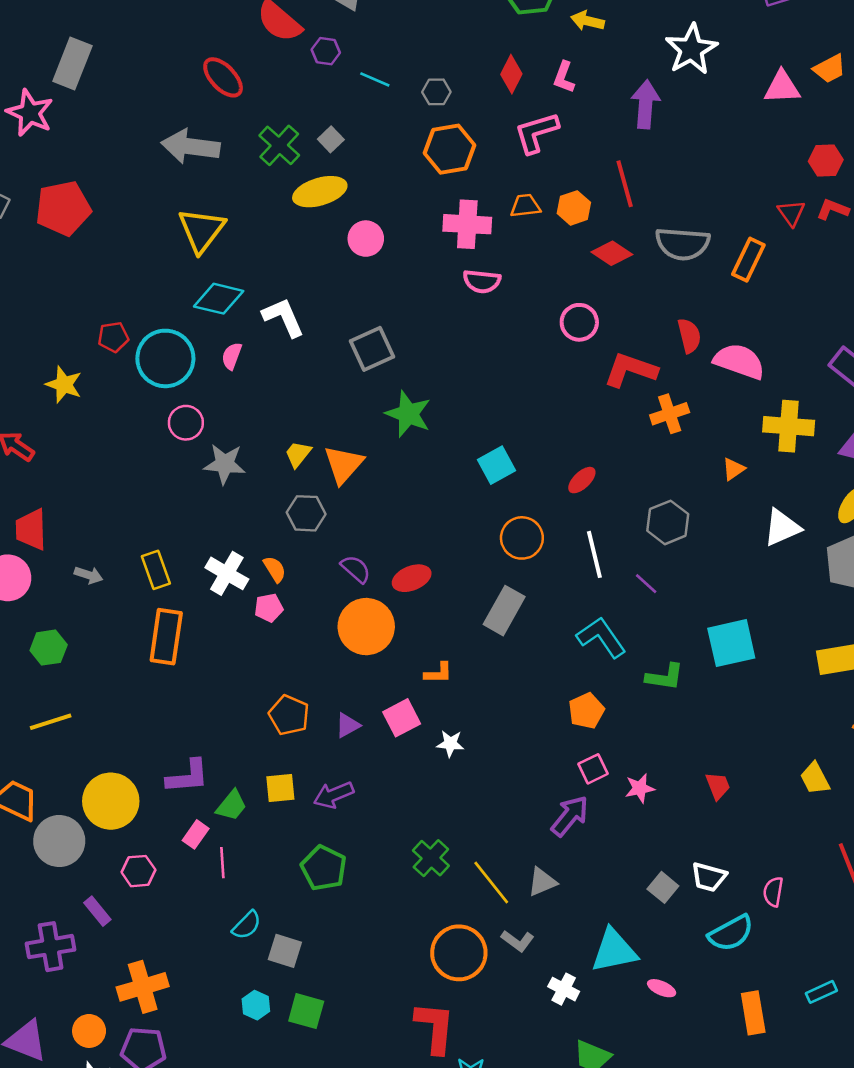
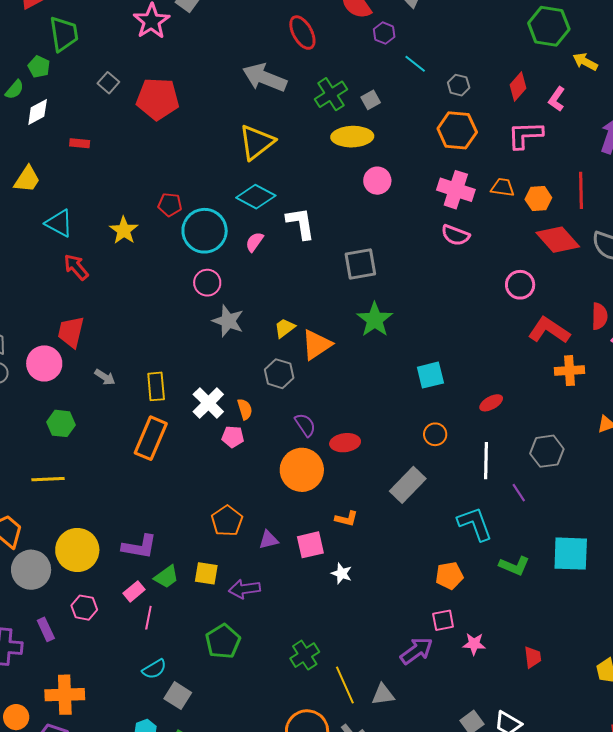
red diamond: (612, 253) -> (558, 240), size x1.4
orange circle: (522, 538) -> (435, 434), size x0.7

